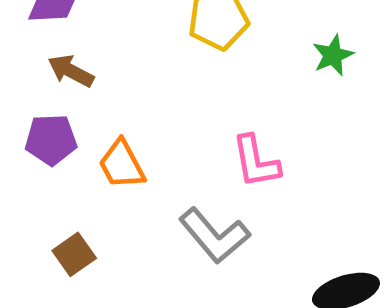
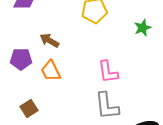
brown arrow: (71, 71) -> (49, 40), moved
gray L-shape: (214, 236) -> (107, 106), moved, turned 32

